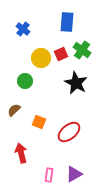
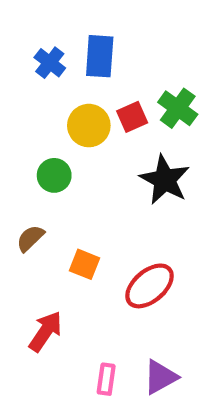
blue rectangle: (67, 22) -> (100, 56), moved
red arrow: (21, 153) -> (45, 331), turned 48

